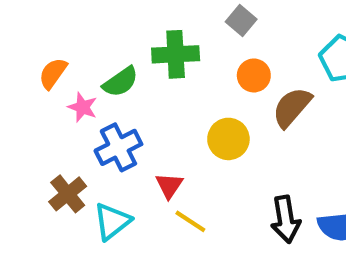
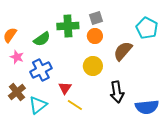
gray square: (241, 20) -> (96, 18), moved, turned 32
orange circle: (254, 75) -> (95, 36), moved
pink star: (82, 107) -> (17, 57), moved
black arrow: (286, 219) -> (117, 92), moved

